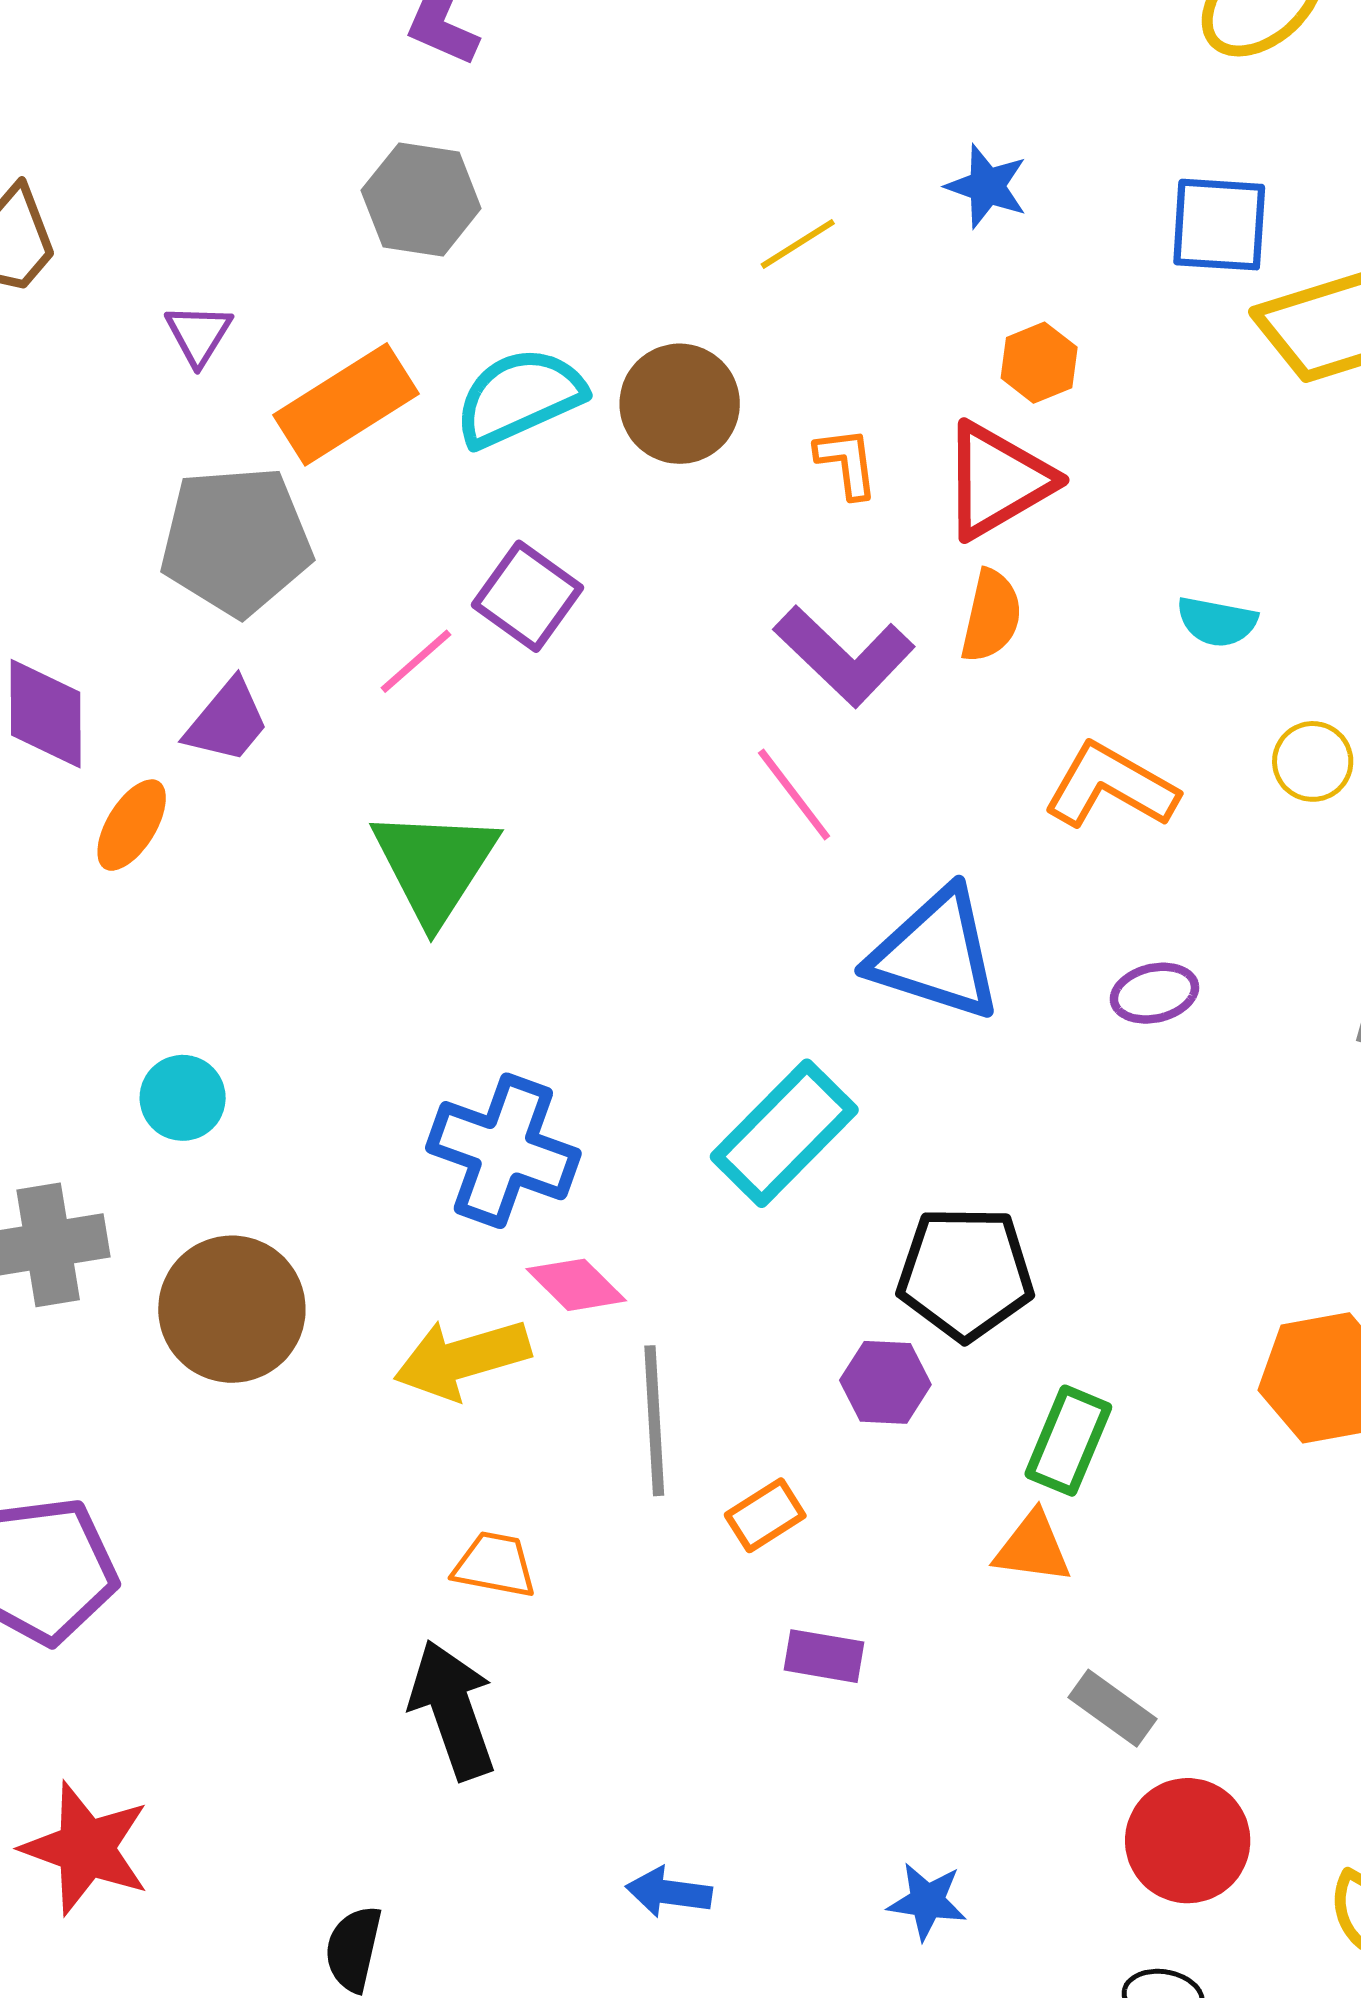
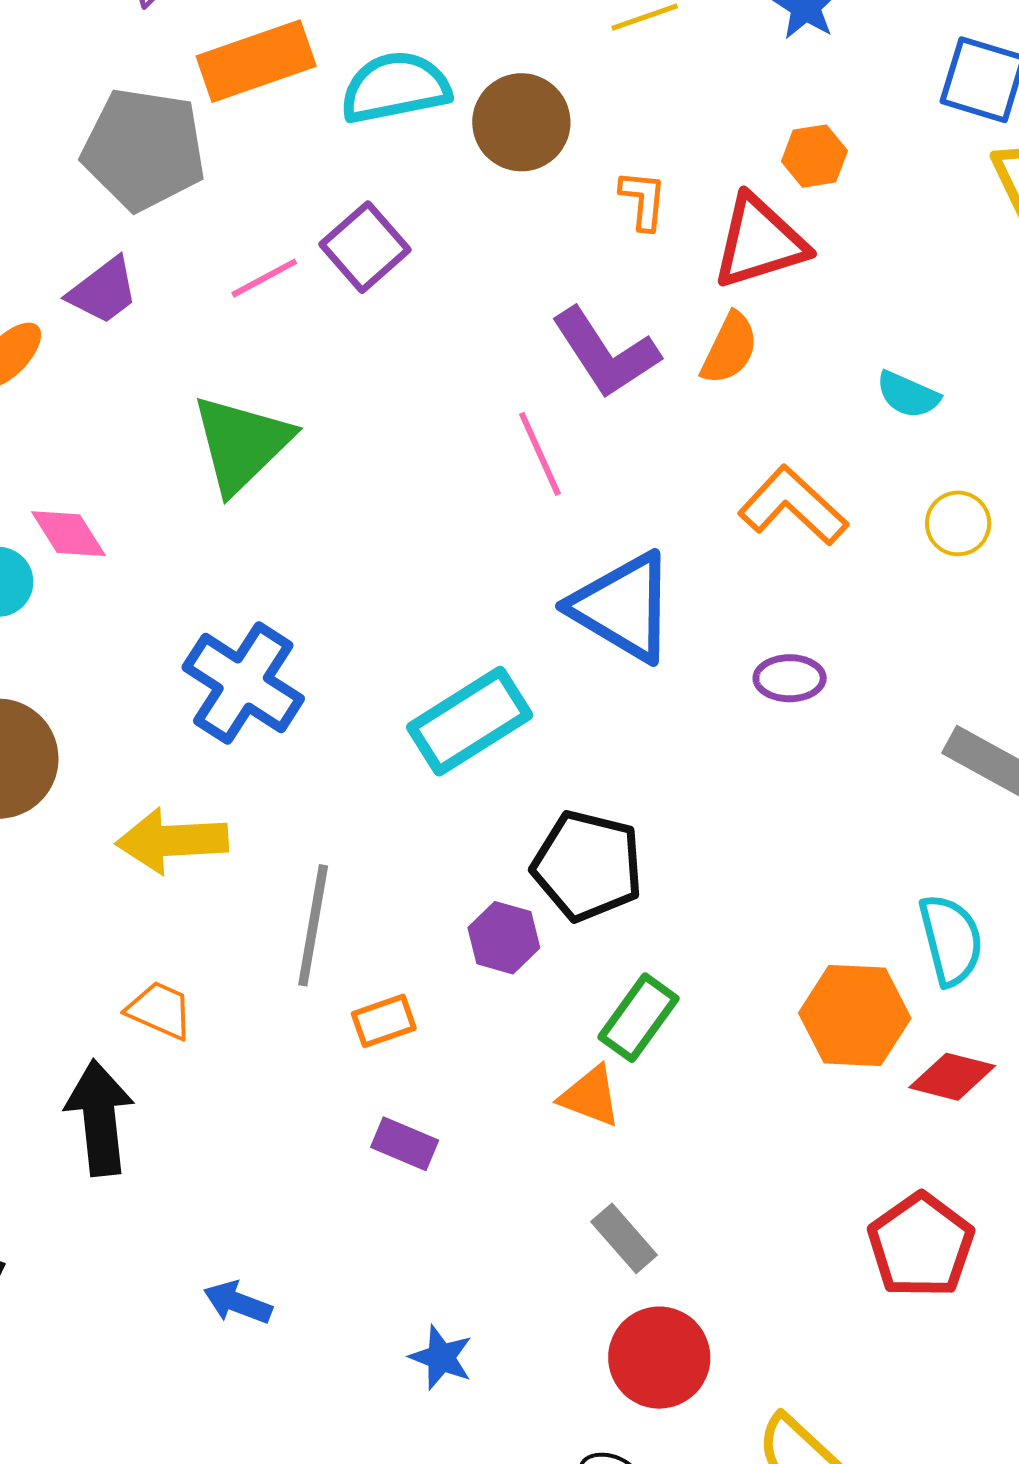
pink diamond: (576, 1285) -> (68, 534), moved

